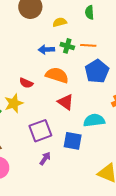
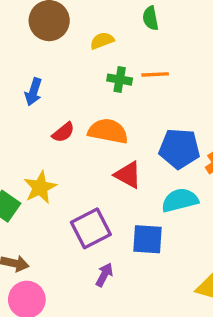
blue arrow: (46, 49) -> (33, 92), moved, turned -63
blue pentagon: (97, 71) -> (179, 149), moved, turned -30
red semicircle: (26, 83) -> (63, 132), moved, turned -56

